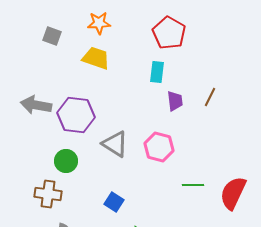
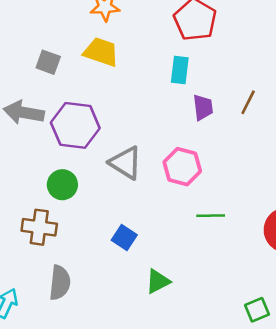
gray square: (52, 36) -> (48, 62), moved
green line: (193, 185) -> (211, 216), moved

